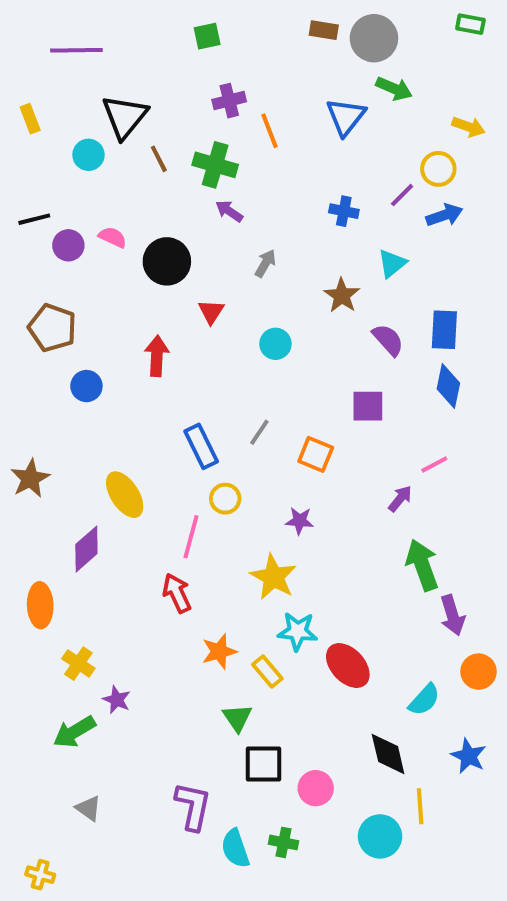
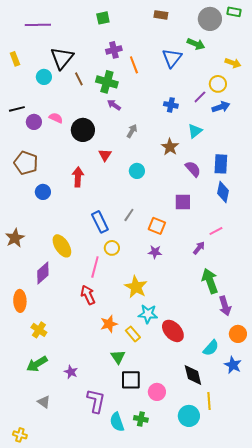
gray circle: (374, 38) -> (210, 19), moved
purple star: (300, 521) -> (155, 252), moved
purple star: (117, 700) -> (71, 372), moved
blue star: (468, 756) -> (233, 365), moved

